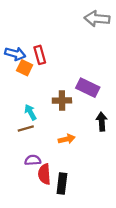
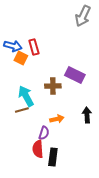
gray arrow: (97, 19) -> (83, 16), turned -70
cyan arrow: (30, 112) -> (26, 96), size x1.5
black arrow: (102, 122) -> (87, 115), moved
purple semicircle: (33, 160) -> (44, 133), moved, turned 112

